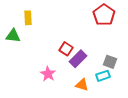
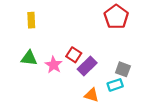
green triangle: (13, 36) -> (29, 58), moved
pink star: (48, 74) -> (54, 65), moved

